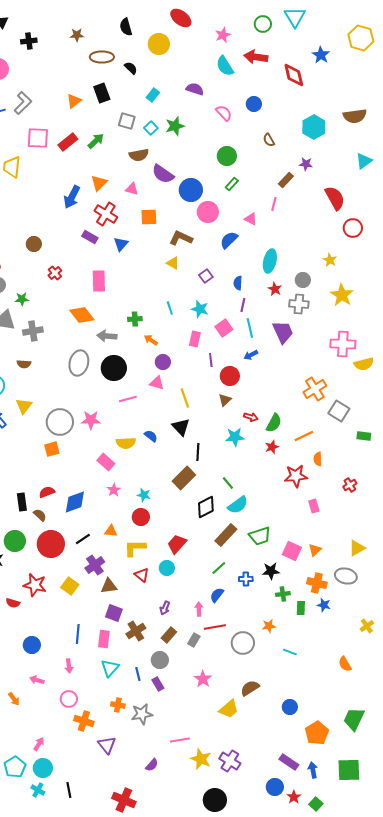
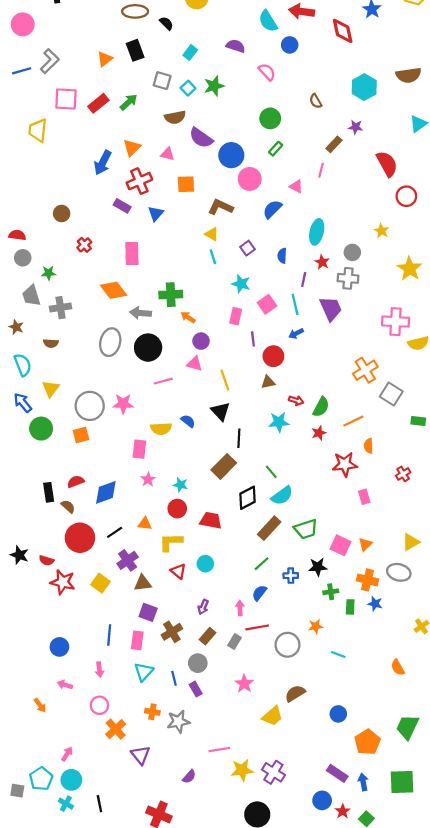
blue circle: (254, 104) -> (290, 45), moved
red cross: (106, 214) -> (139, 181), turned 35
yellow star: (342, 295) -> (410, 269), moved
purple line: (243, 305) -> (304, 279), moved
cyan line: (170, 308) -> (213, 257), moved
green cross: (135, 319) -> (171, 295), size x1.5
brown triangle: (225, 400) -> (268, 382), turned 32
pink rectangle: (106, 462) -> (139, 449), turned 54
green circle: (15, 541) -> (41, 429), moved
red trapezoid: (177, 544) -> (211, 520), moved, turned 60
red semicircle: (13, 603) -> (46, 560), moved
orange cross: (84, 721) -> (116, 729), turned 30
yellow star: (201, 759) -> (242, 770), turned -30

